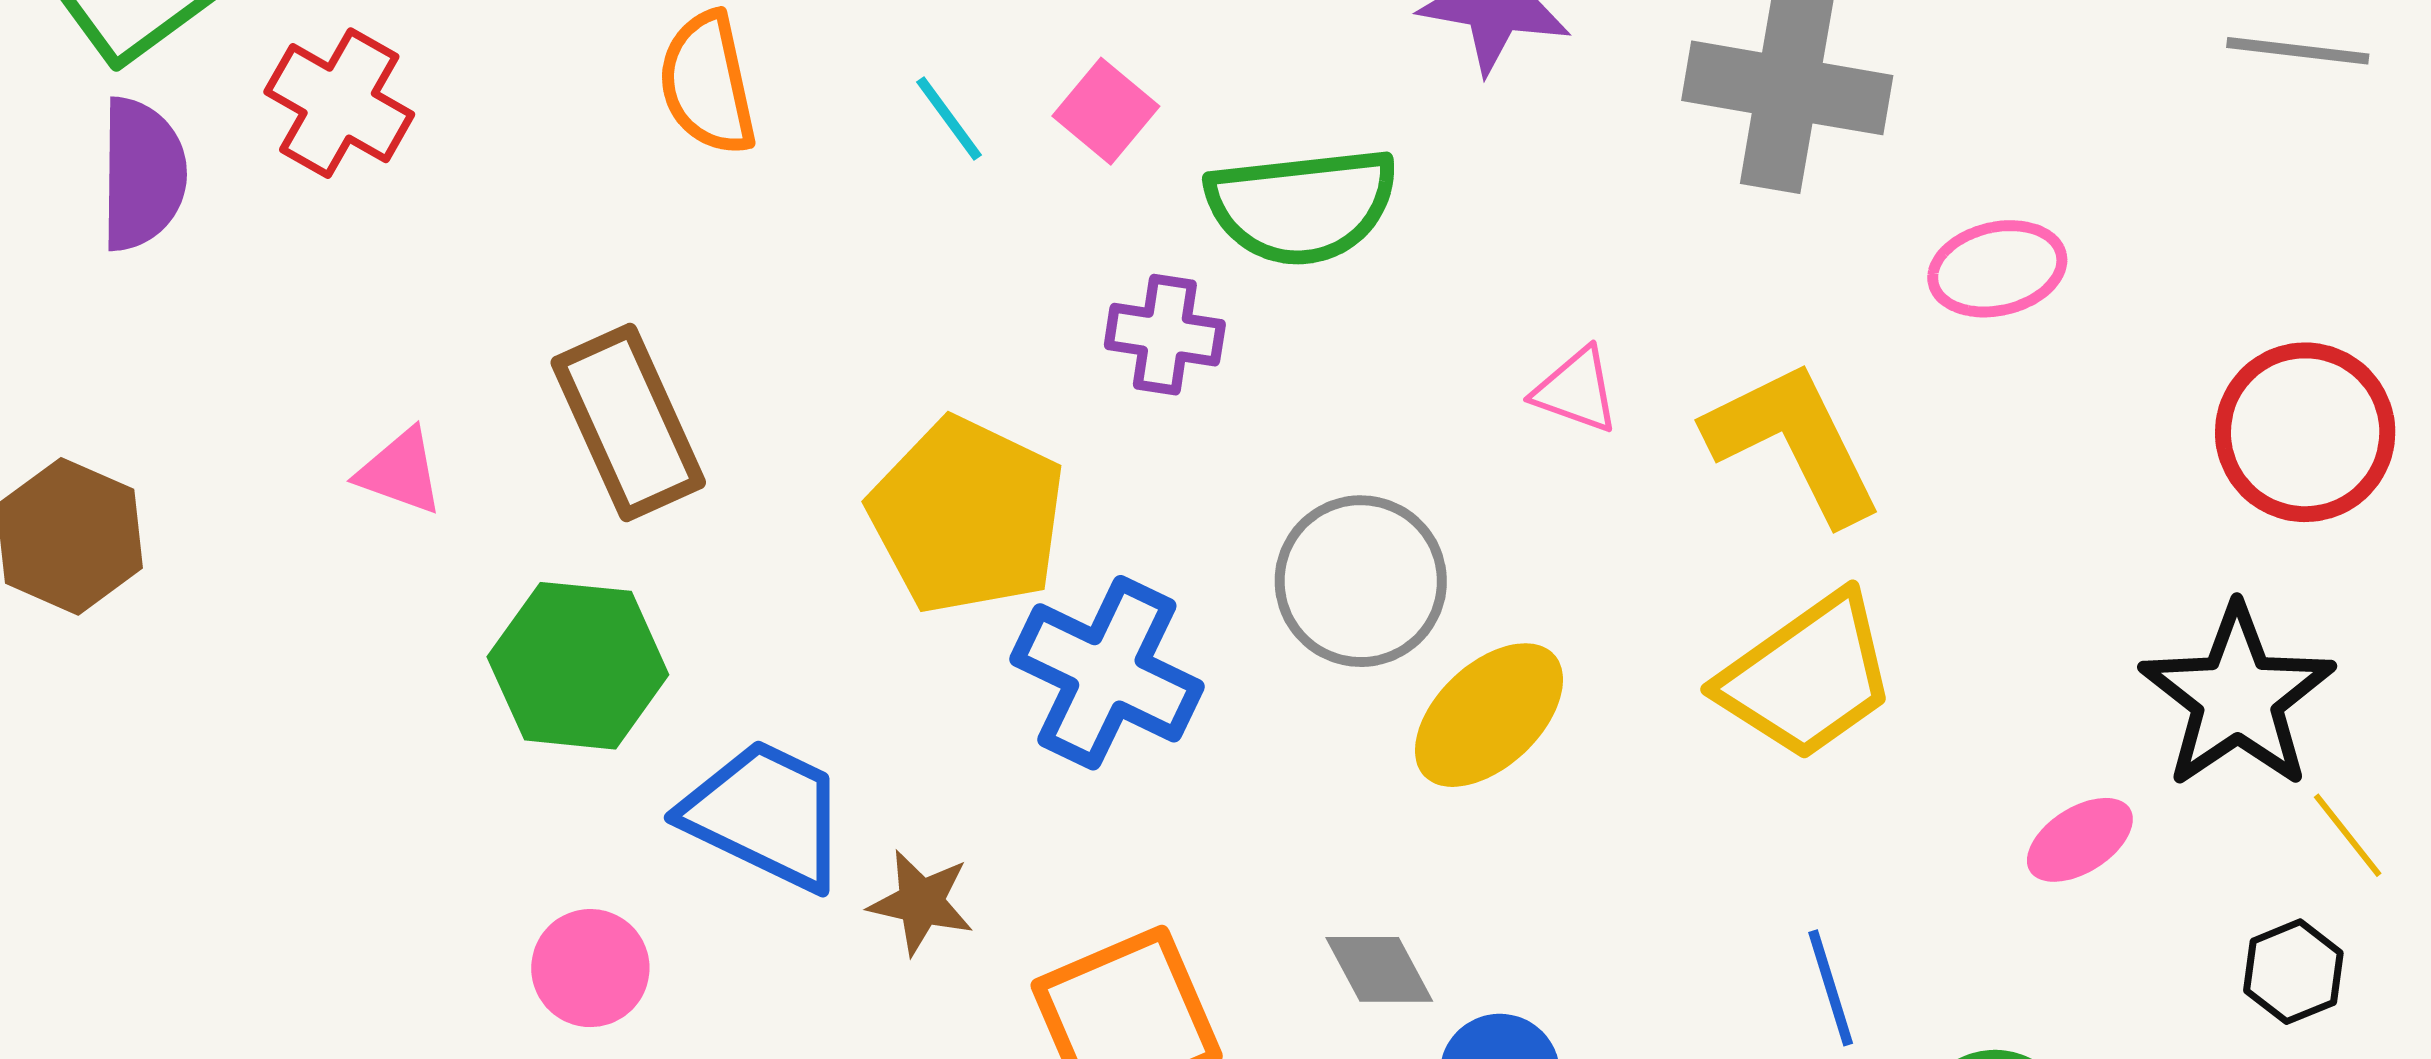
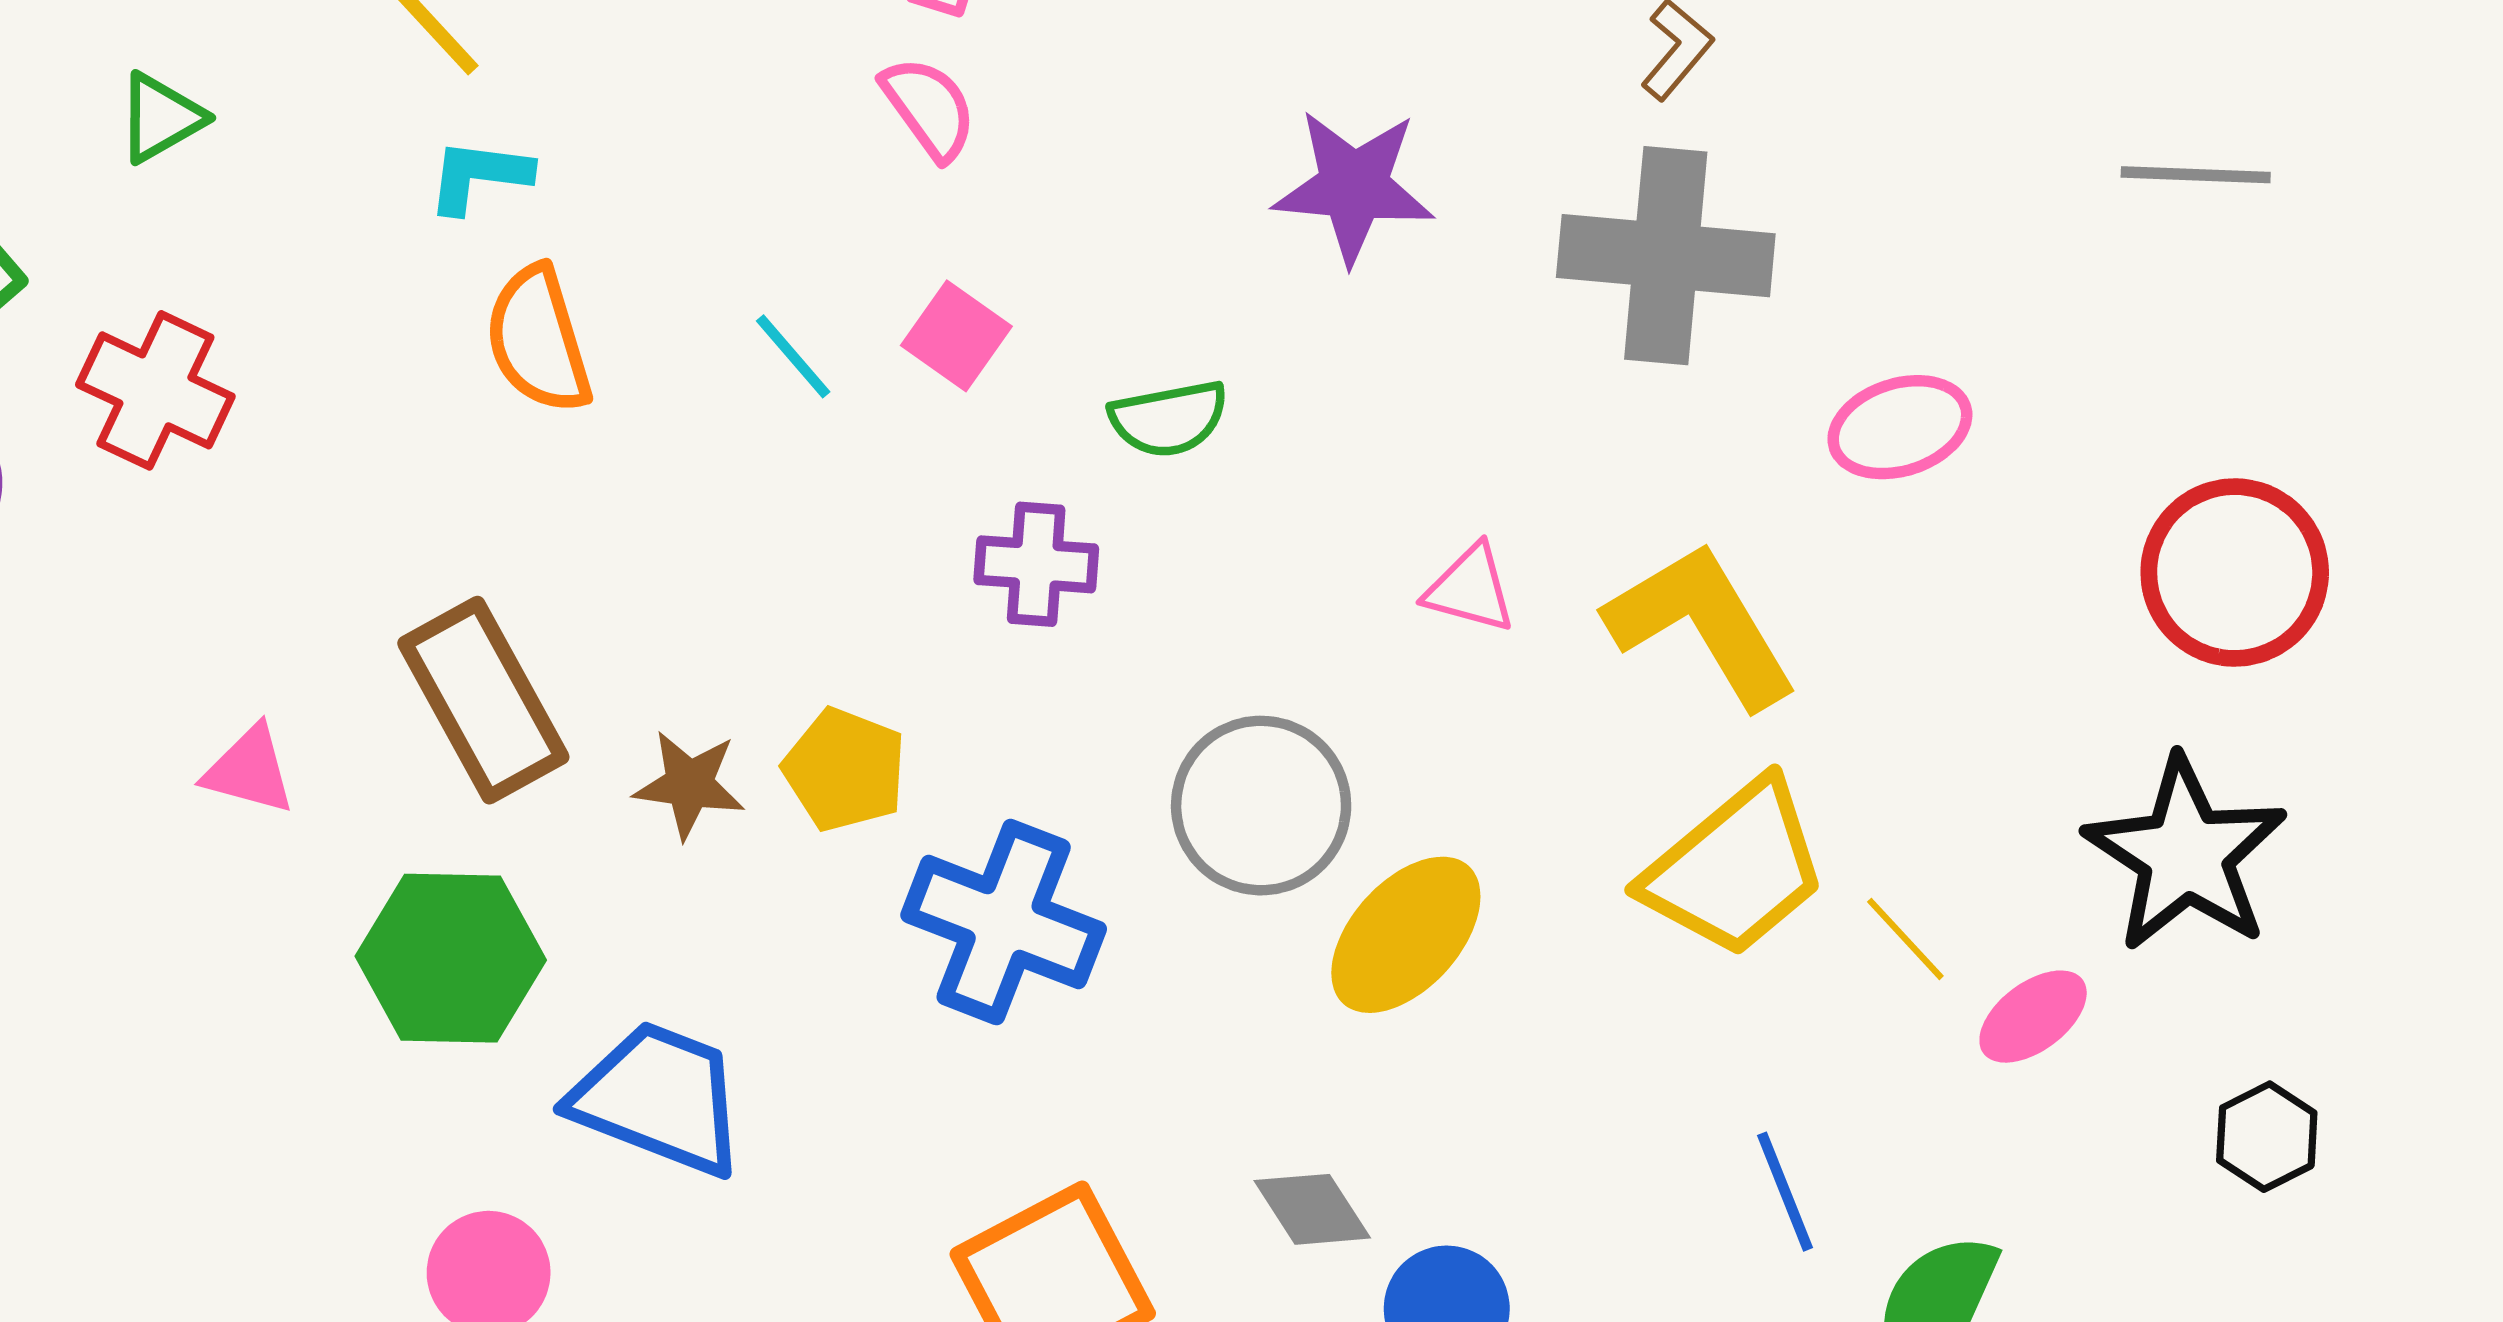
green semicircle: (1302, 206) -> (1169, 419), size x0.6
yellow pentagon: (967, 516) -> (845, 770), size x0.6
yellow line: (2348, 835) -> (1905, 939), moved
brown star: (921, 902) -> (689, 785), moved

